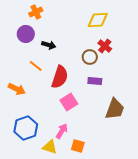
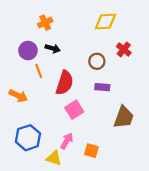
orange cross: (36, 12) -> (45, 23), moved
purple circle: (26, 34) -> (28, 51), moved
red cross: (105, 46) -> (124, 49), moved
orange line: (36, 66) -> (39, 71), turned 32
orange square: (78, 146) -> (91, 151), moved

